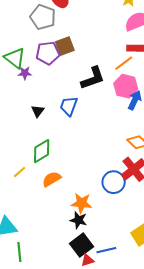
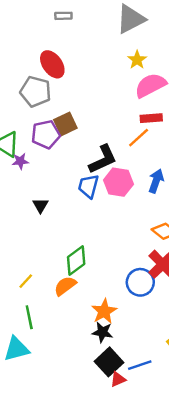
pink hexagon: (126, 86) -> (118, 182), moved
blue trapezoid: (69, 106) -> (88, 186), moved
green diamond: (42, 151) -> (76, 260), moved
orange star: (82, 203) -> (104, 311), turned -30
green line: (19, 252) -> (29, 317), moved

